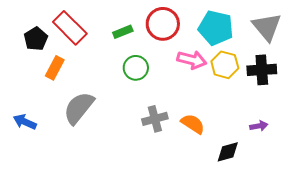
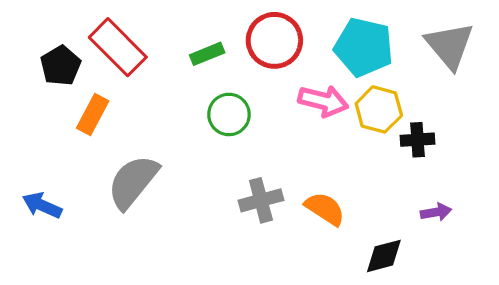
black cross: (262, 70) -> (418, 140), moved, size x0.7

